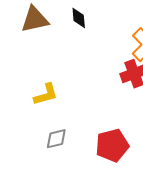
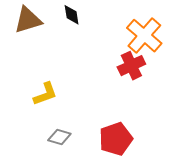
gray diamond: (56, 139) -> (59, 137), turned 35

